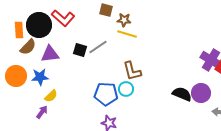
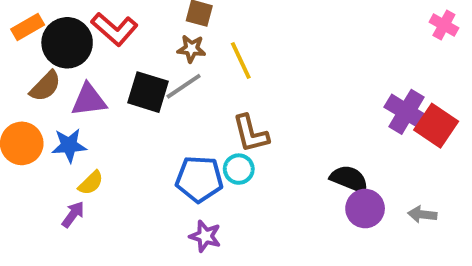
brown star: (124, 20) -> (191, 49), moved
orange rectangle: (19, 30) -> (28, 27), moved, turned 63
yellow line: (127, 34) -> (241, 61), turned 48
black square: (80, 50) -> (148, 92), size x1.5
purple circle: (201, 93) -> (365, 209), moved

